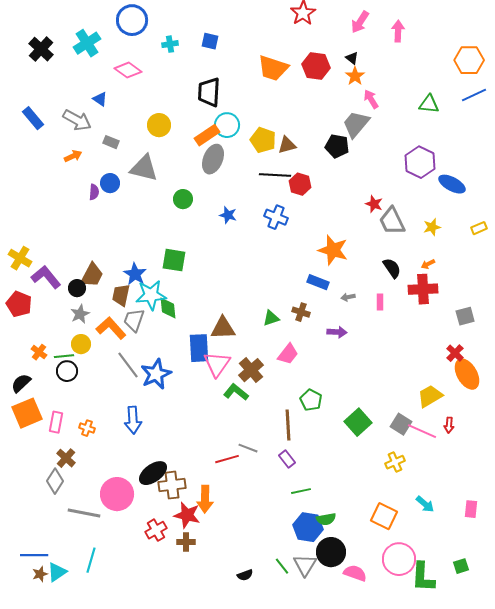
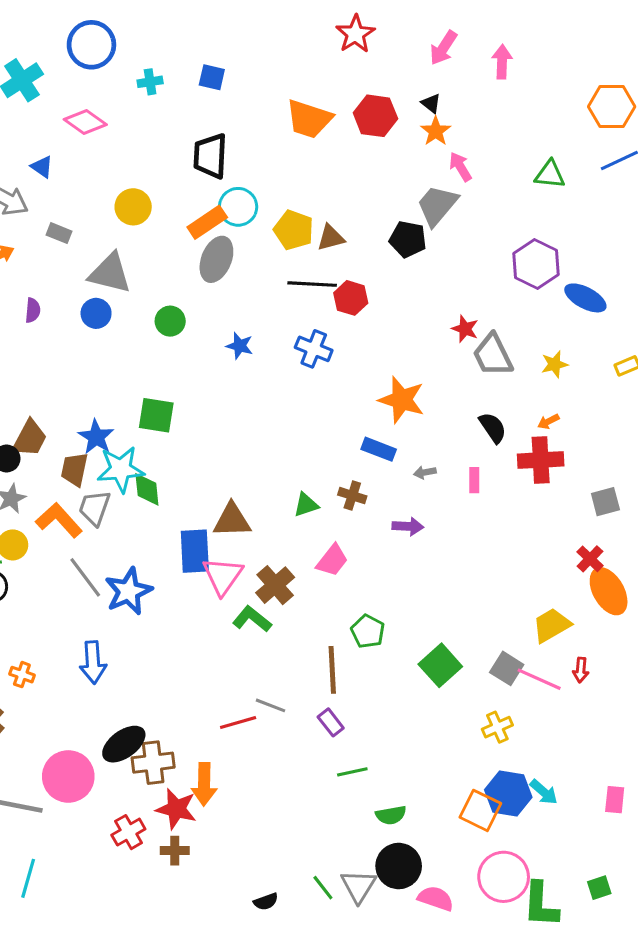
blue circle: (110, 183) -> (96, 313), moved
blue hexagon: (308, 527) -> (508, 793), moved

